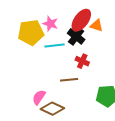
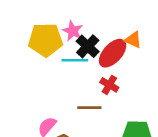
red ellipse: (81, 20) -> (113, 53), moved
black cross: (76, 36) -> (88, 46), moved

